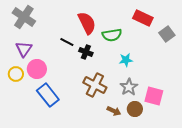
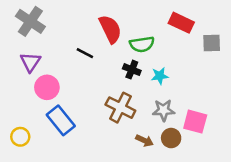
gray square: (167, 34) -> (212, 43), turned 35
black cross: (86, 52) -> (132, 70), moved
yellow circle: (16, 74) -> (20, 137), moved
gray star: (129, 87) -> (163, 110), turned 30

